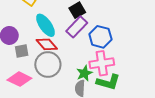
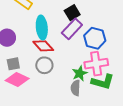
cyan ellipse: (46, 25) -> (42, 27), turned 30
gray square: (22, 51) -> (13, 64), moved
gray circle: (48, 64) -> (44, 65), size x0.7

